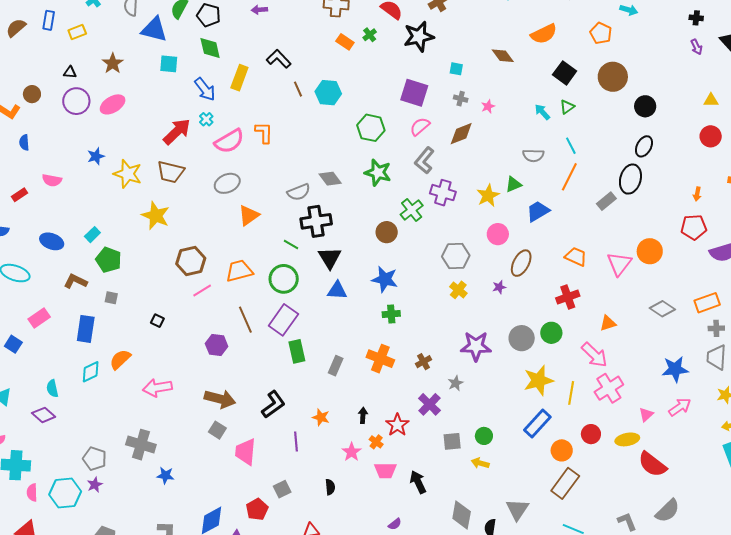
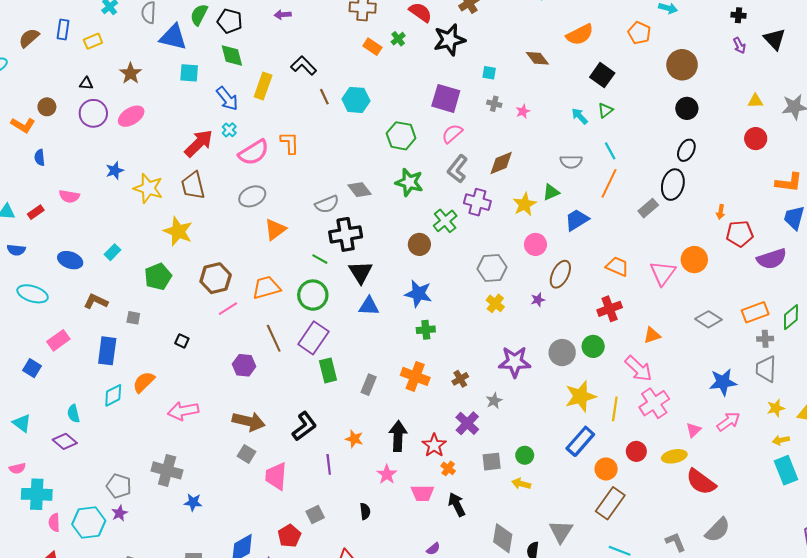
brown circle: (613, 77) -> (682, 65), moved
brown diamond: (461, 134) -> (501, 163), moved
brown trapezoid: (171, 172) -> (193, 185), turned 64
orange arrow: (697, 194) -> (721, 212), moved
green pentagon: (109, 260) -> (158, 277), moved, turned 30
black arrow: (363, 415) -> (398, 436), size x1.8
orange cross: (376, 442) -> (448, 468), moved

